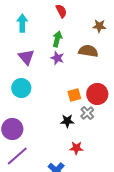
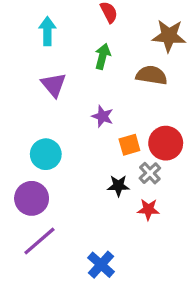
brown star: (99, 26) -> (169, 36), size x1.5
purple star: (57, 58) -> (103, 116), moved
cyan circle: (21, 88) -> (46, 154), moved
red star: (76, 148) -> (148, 209), moved

